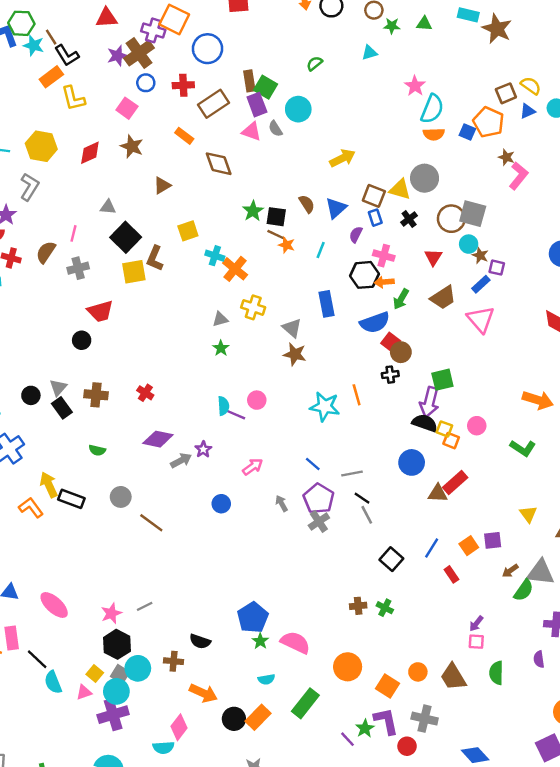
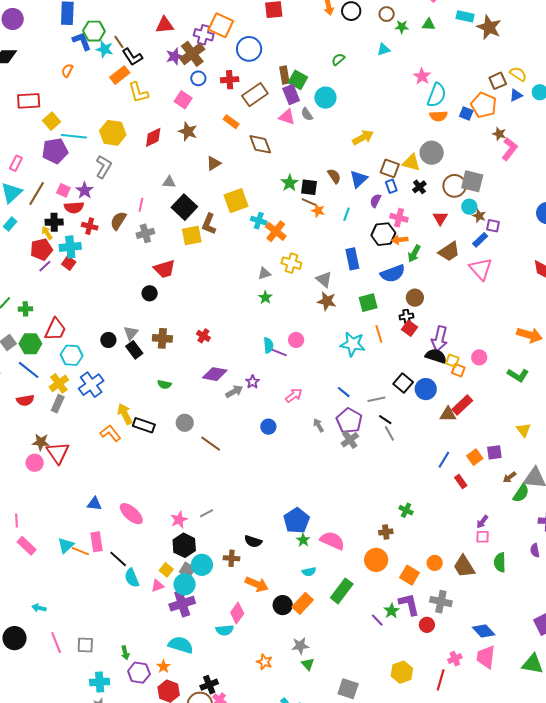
yellow square: (188, 231) -> (236, 201), size x1.4
red square: (391, 342) -> (409, 328), moved
green square: (442, 380) -> (368, 303), moved
black square: (391, 559) -> (403, 383), moved
brown cross: (358, 606) -> (386, 532), moved

